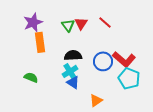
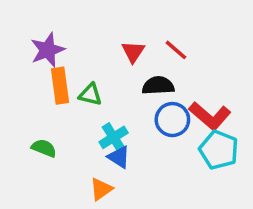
green triangle: (68, 25) -> (90, 95), moved, turned -40
black semicircle: (73, 55) -> (158, 86), moved
orange triangle: (96, 100) -> (101, 189), moved

